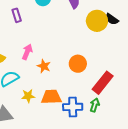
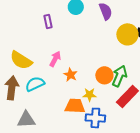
yellow star: (28, 96) -> (89, 95), moved
green arrow: (95, 105) -> (119, 76), moved, size x1.5

